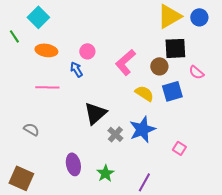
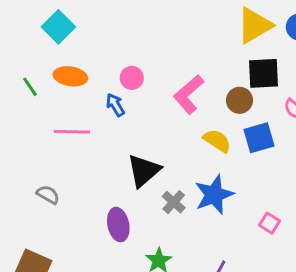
green line: (14, 36) -> (30, 87), moved
purple ellipse: (73, 164) -> (118, 225), moved

